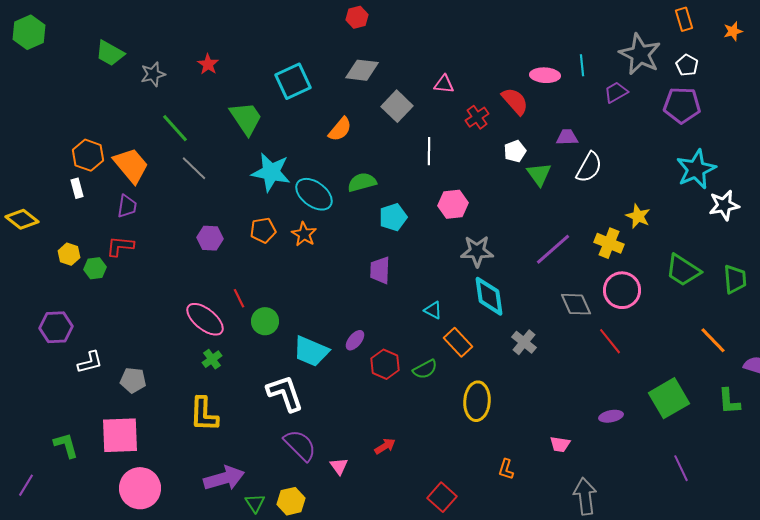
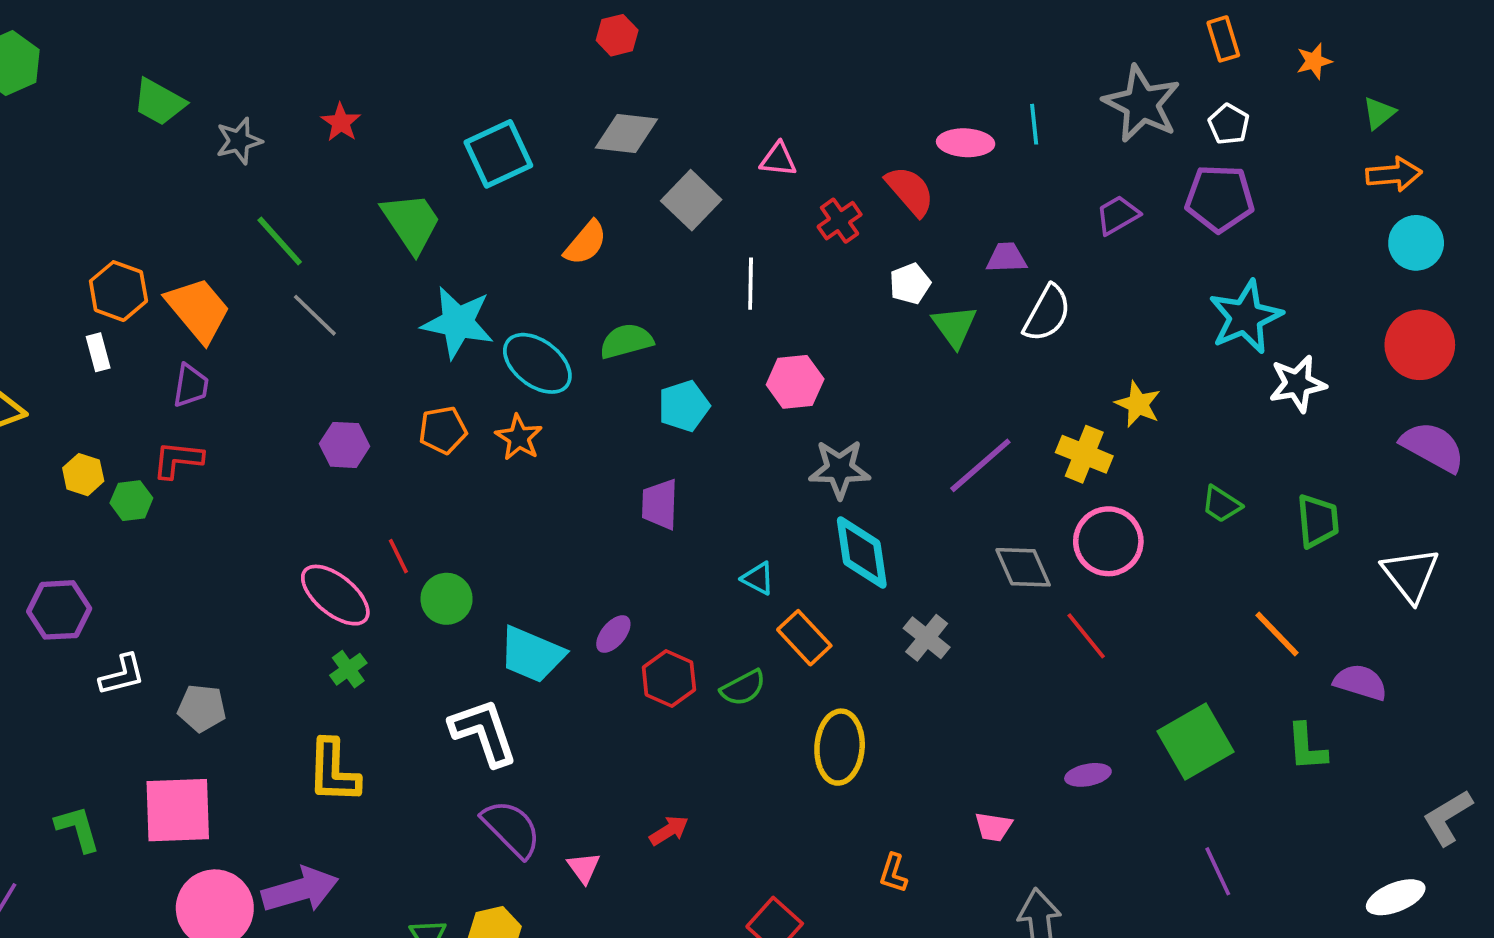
purple trapezoid: (616, 92) -> (1118, 215), moved
green trapezoid: (683, 270) -> (1221, 504), size x0.6
purple arrow: (224, 478) -> (300, 890), moved

